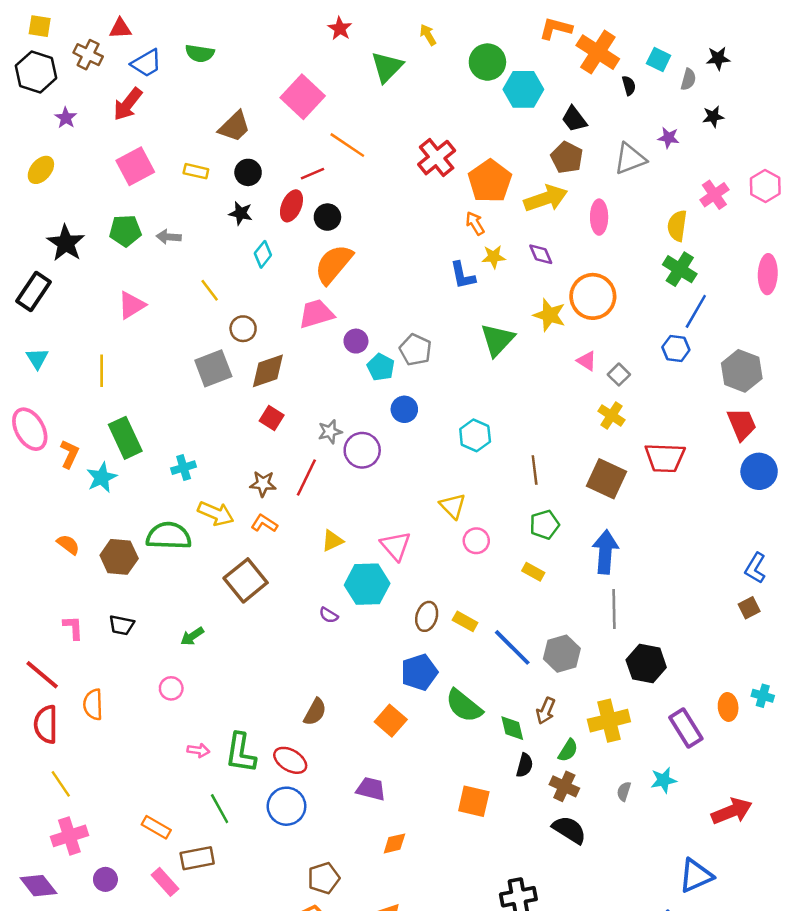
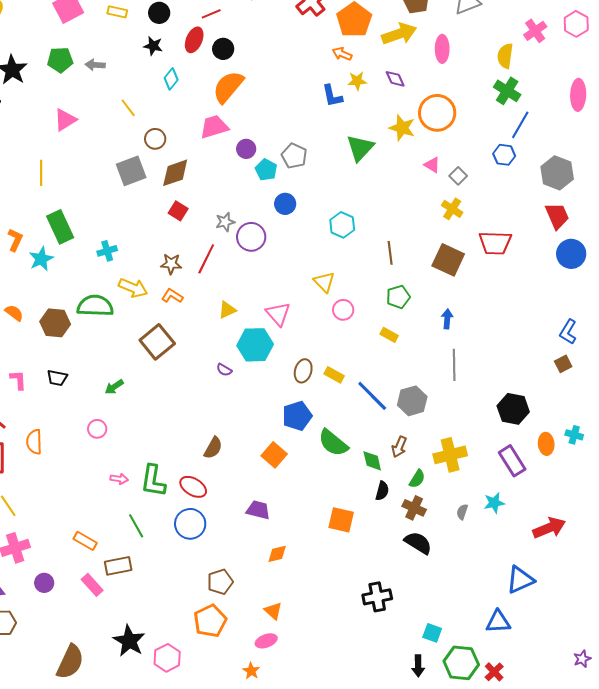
orange arrow: (475, 223) -> (342, 54), turned -36
blue arrow: (605, 552) -> (447, 319), size x0.6
black hexagon: (646, 664) -> (513, 409), moved

